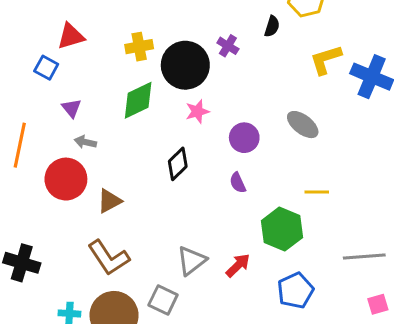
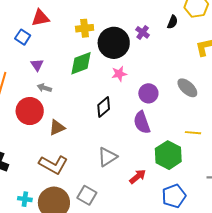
purple semicircle: (238, 183) -> (142, 122), size x1.6
brown L-shape: (109, 258) -> (53, 165), turned -32
gray triangle: (192, 261) -> (107, 157), moved

